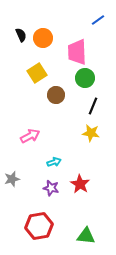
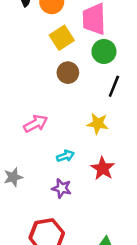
yellow square: (37, 73) -> (62, 38), moved
yellow star: (91, 133) -> (98, 124), moved
red star: (80, 184) -> (103, 168), moved

